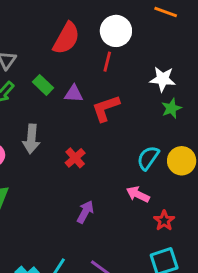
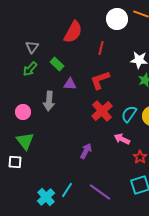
white circle: (116, 31) -> (117, 19), moved
purple triangle: (74, 94) -> (70, 84), moved
red cross: (75, 158) -> (102, 111), moved, size x1.5

